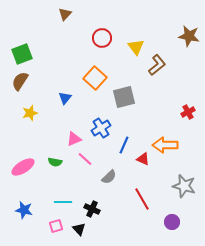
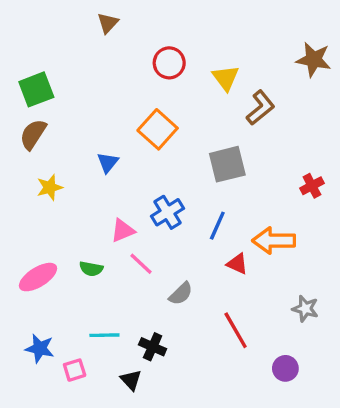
gray square: (124, 97) -> (227, 164), moved
blue line: (124, 145) -> (217, 226), moved
gray star: (184, 186) -> (305, 309), size x0.7
pink square: (56, 226) -> (75, 370), moved

